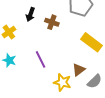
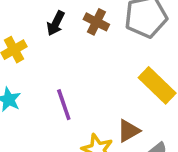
brown cross: (52, 22) -> (96, 22), moved

